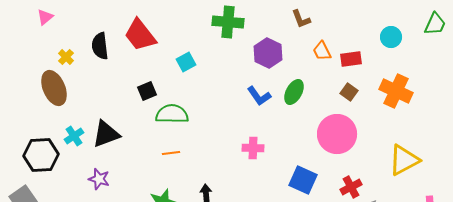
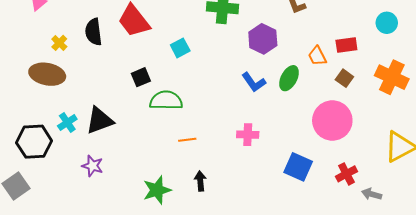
orange trapezoid: (322, 51) -> (317, 56), moved
brown ellipse: (54, 88) -> (47, 74), turned -56
orange line: (171, 153) -> (187, 140), moved

